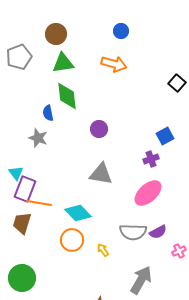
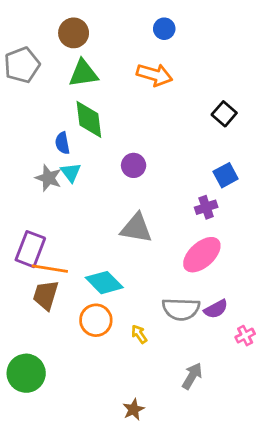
black square: (177, 83) -> (224, 114), moved
cyan triangle: (16, 173) -> (71, 172), moved
brown trapezoid: (22, 223) -> (46, 295), moved
gray arrow: (141, 280) -> (192, 376), size x0.7

